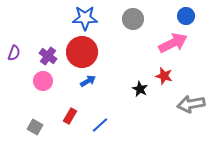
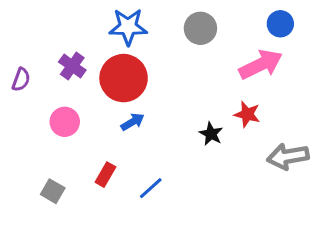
purple cross: (48, 56) -> (72, 66), moved

